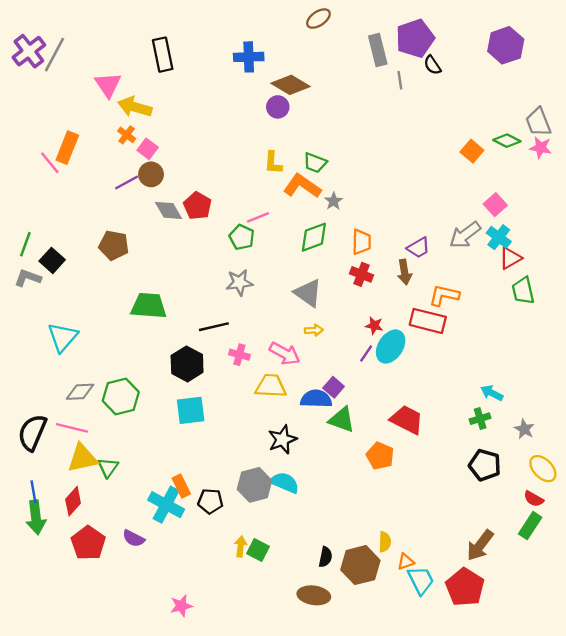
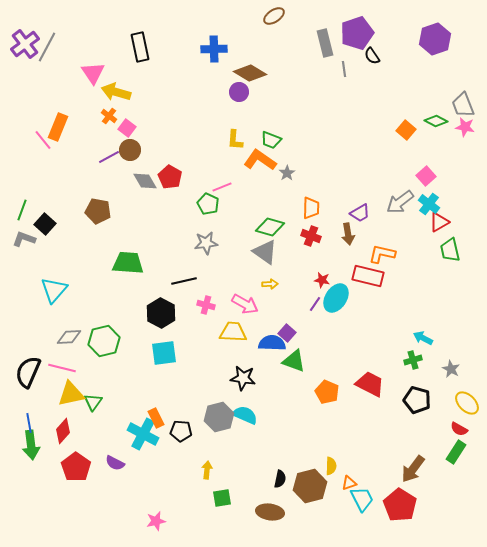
green diamond: (314, 237) -> (270, 227), moved, turned 36
red trapezoid: (407, 420) -> (370, 384), moved
black star: (282, 440) -> (243, 378), turned 30
green square: (258, 550) -> (222, 498), moved, turned -36

